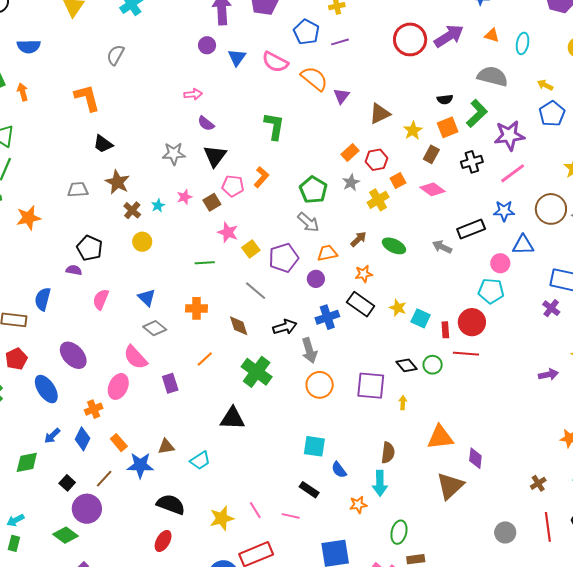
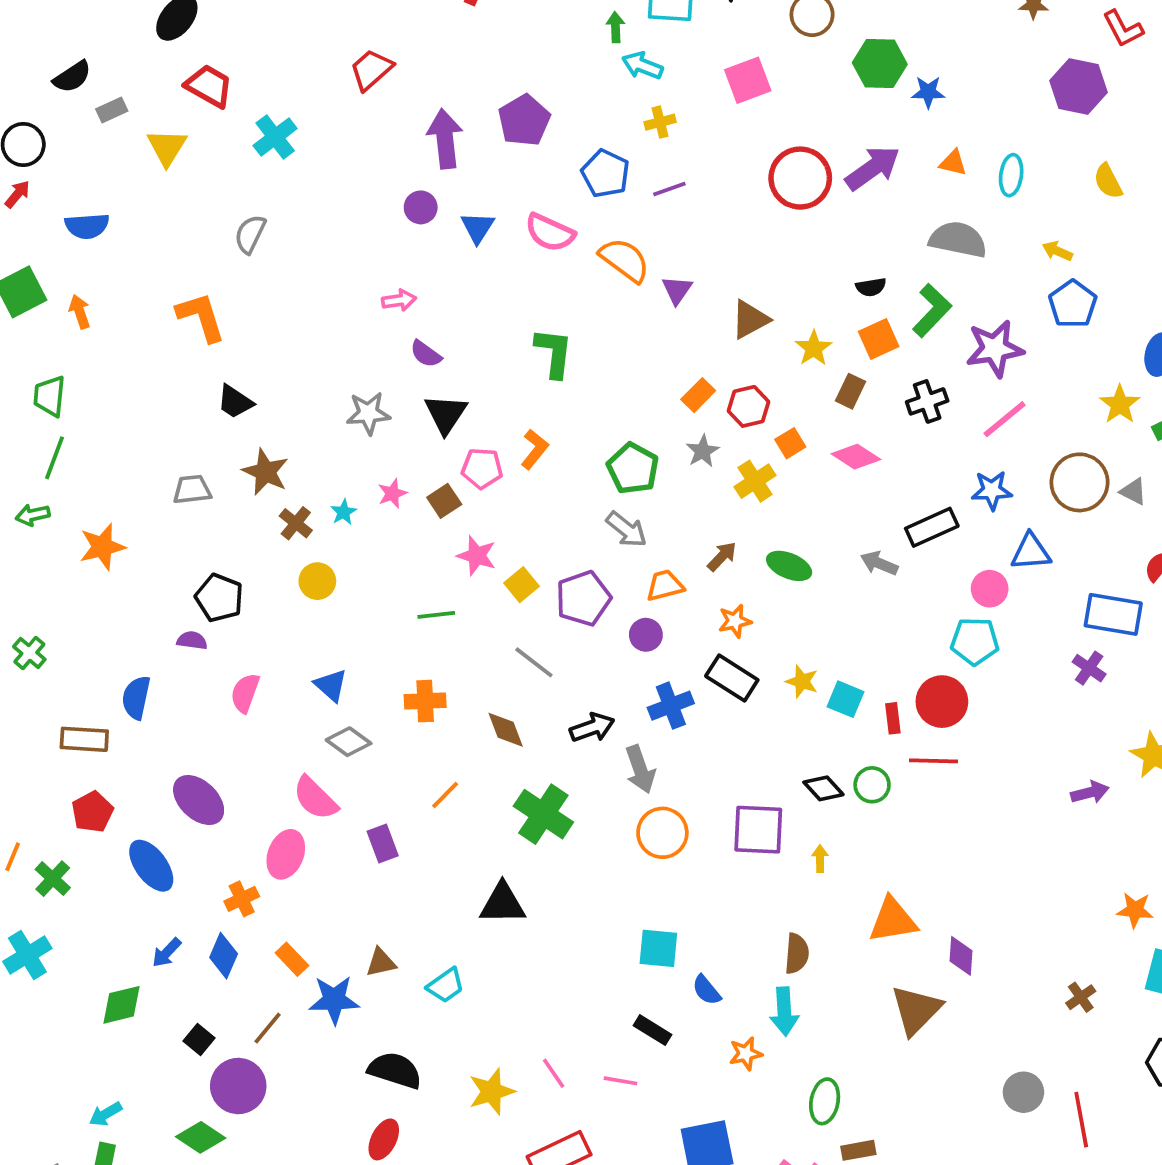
red line: (548, 527) -> (1081, 1120), moved

